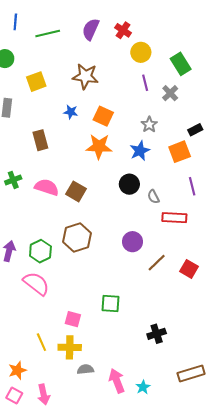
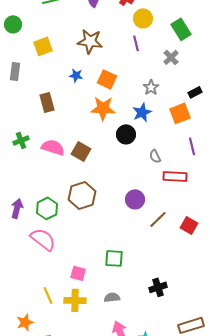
purple line: (145, 83) -> (136, 43), moved
black circle: (129, 184) -> (126, 134), moved
gray semicircle: (85, 369) -> (112, 297), moved

